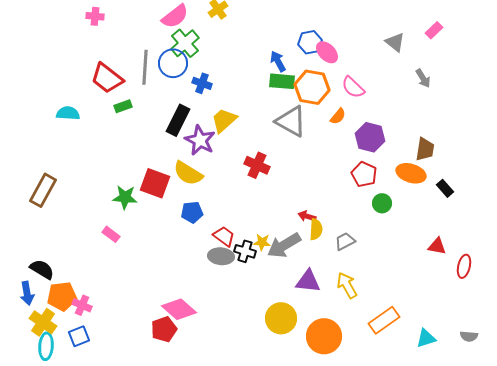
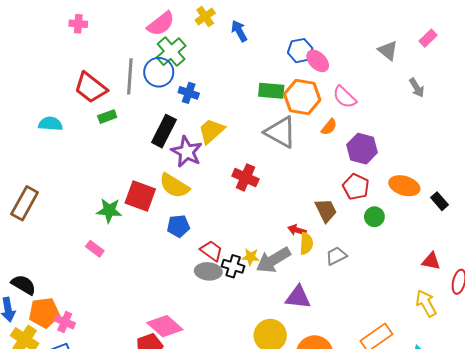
blue arrow: (278, 61) -> (239, 31), moved
brown trapezoid: (425, 149) -> (326, 211), moved, turned -35
yellow arrow: (347, 285) -> (426, 303), moved

